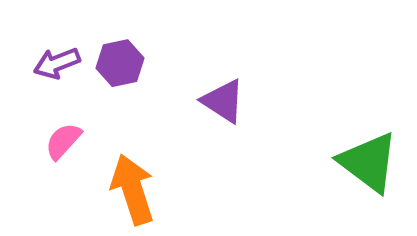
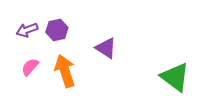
orange arrow: (133, 190) -> (65, 71), moved

